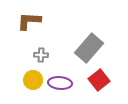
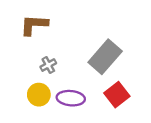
gray cross: (41, 55) -> (48, 65), turned -32

